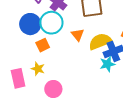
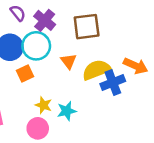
cyan star: (107, 64) -> (67, 111), moved
yellow star: (38, 69) -> (43, 105), moved

